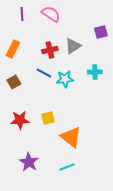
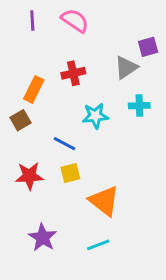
gray triangle: (73, 46) -> (126, 67), moved
orange rectangle: (13, 49) -> (34, 89), moved
blue line: (44, 73) -> (65, 144), moved

